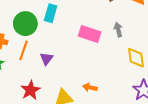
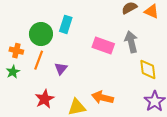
gray arrow: (118, 30) -> (131, 42), size x1.5
orange arrow: (90, 88) -> (103, 98), size x1.5

